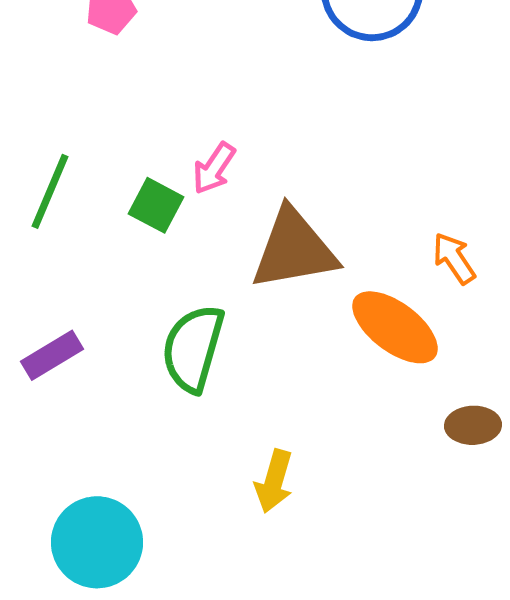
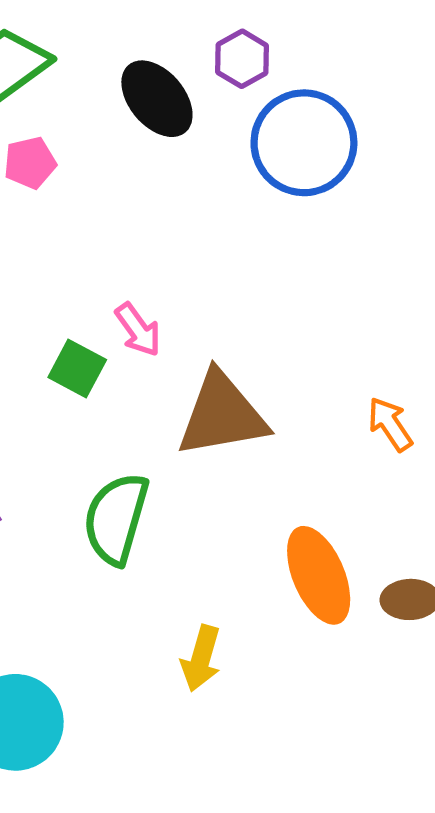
pink arrow: (214, 168) -> (138, 330), turned -70
orange ellipse: (395, 327) -> (319, 575), moved, turned 30

